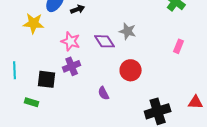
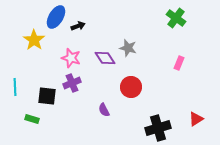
yellow star: (34, 23) -> (34, 40), turned 30
red triangle: (196, 102) -> (196, 119), turned -35

